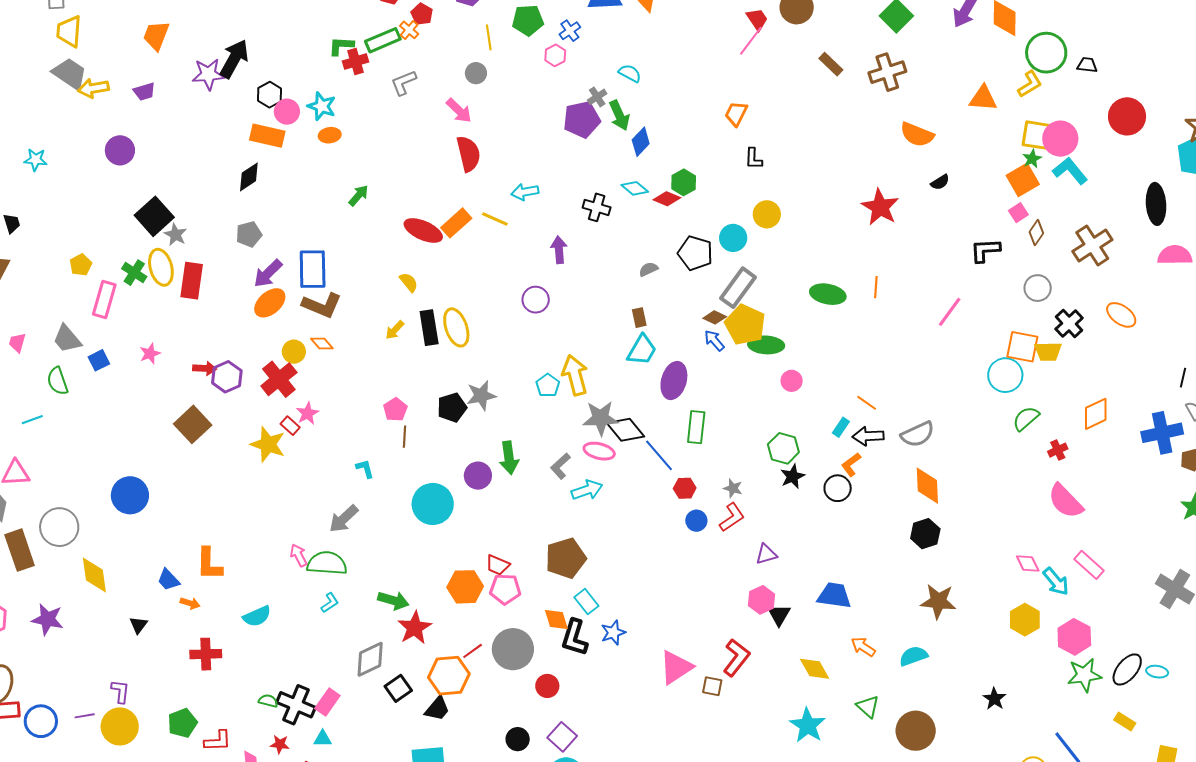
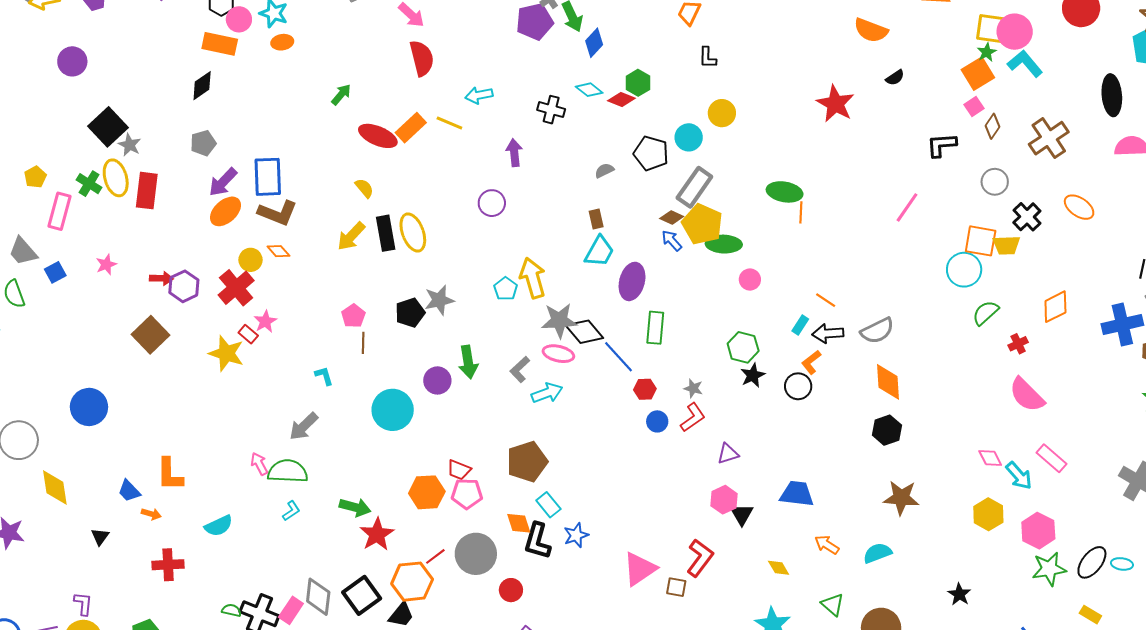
green arrow: (359, 196) -> (341, 95), moved
orange line: (876, 287) -> (801, 212), moved
yellow arrow: (395, 330) -> (351, 236), size x1.5
gray diamond: (370, 659) -> (318, 597), moved, turned -57
yellow diamond: (815, 669) -> (779, 568), size x0.7
black square: (398, 688) -> (362, 595), size x1.4

